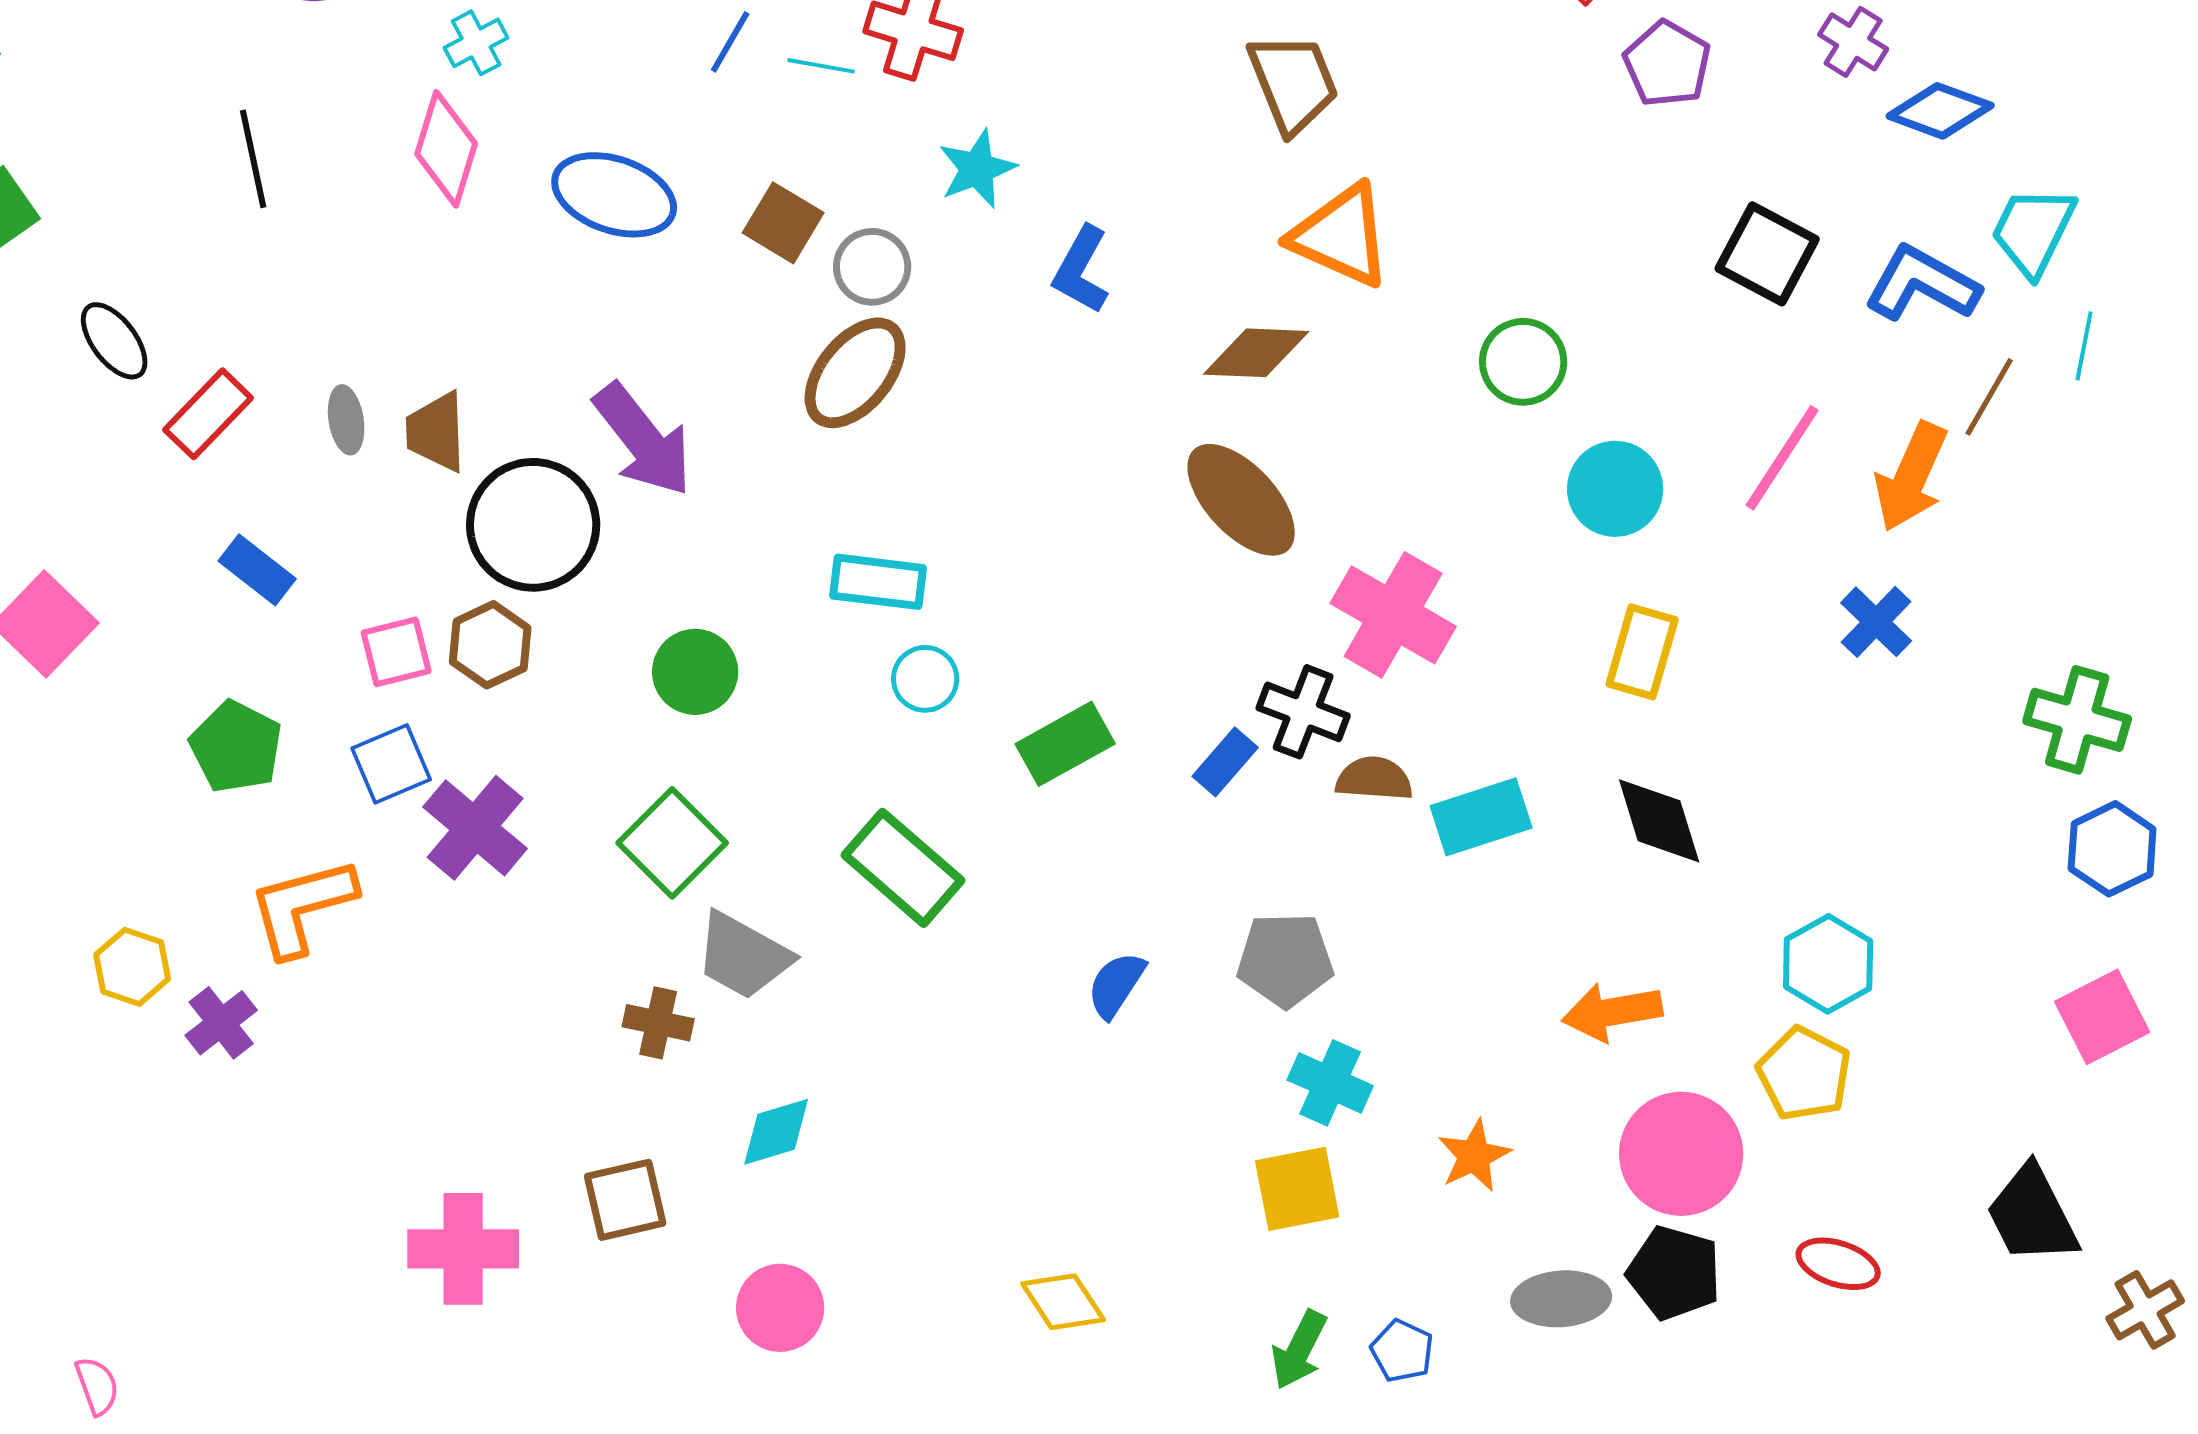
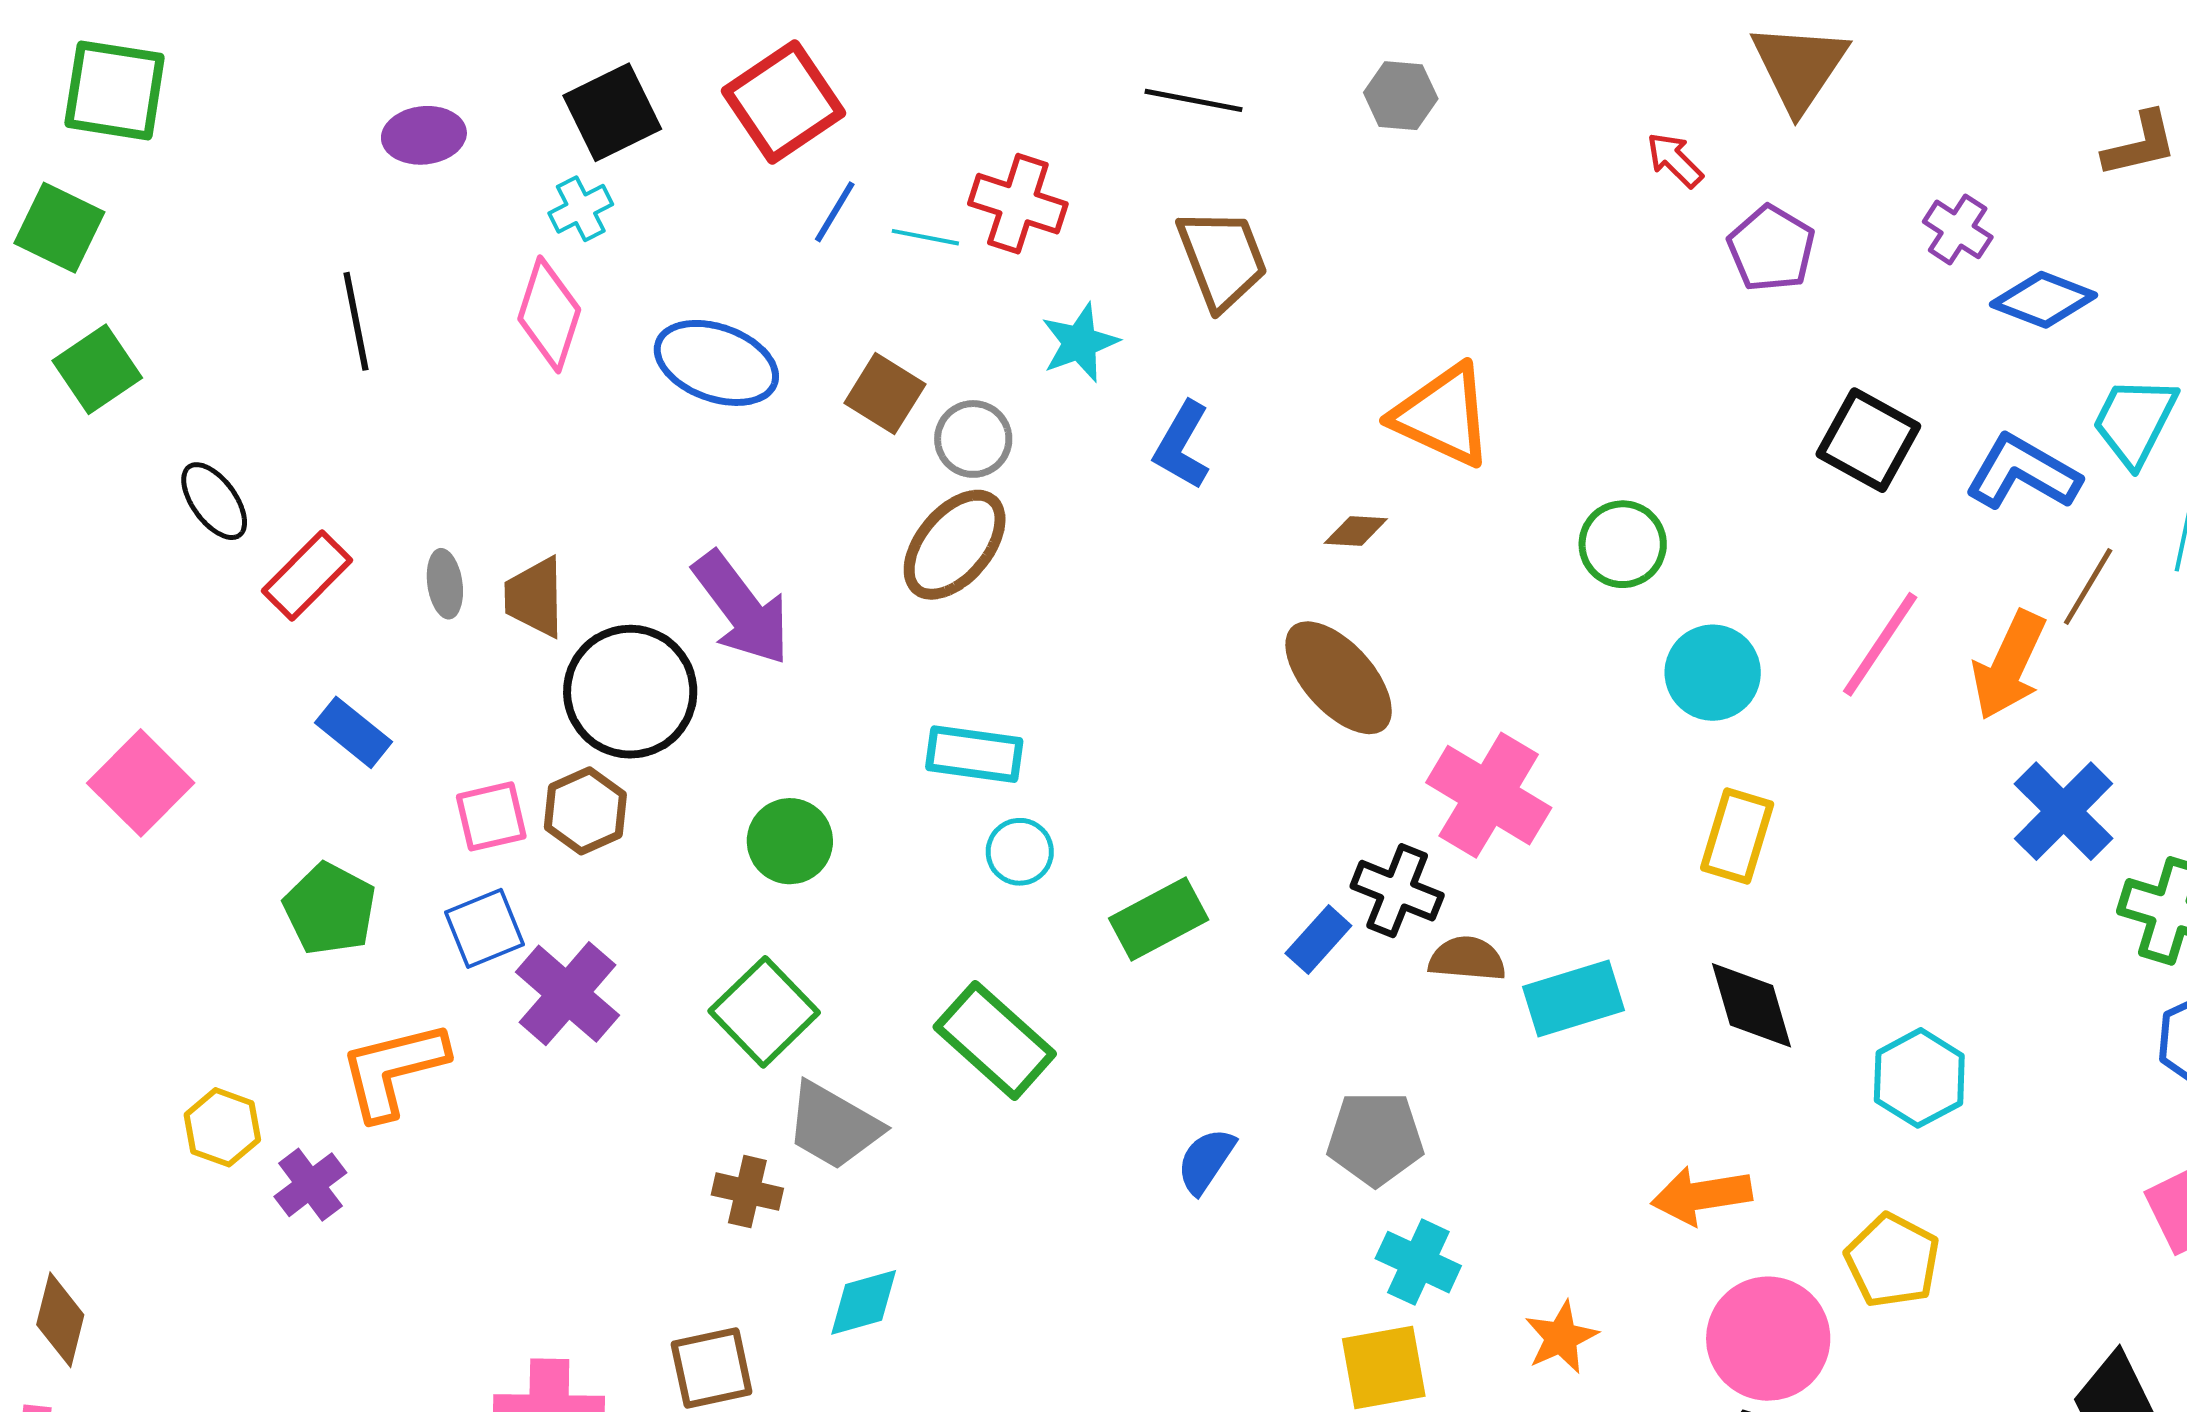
brown trapezoid: (1293, 83) -> (1222, 259), moved
brown diamond: (1256, 353) -> (1356, 531), size x0.6
blue cross: (1876, 622) -> (2064, 811), moved, size x1.4
cyan hexagon: (1828, 964) -> (1919, 1078), moved

